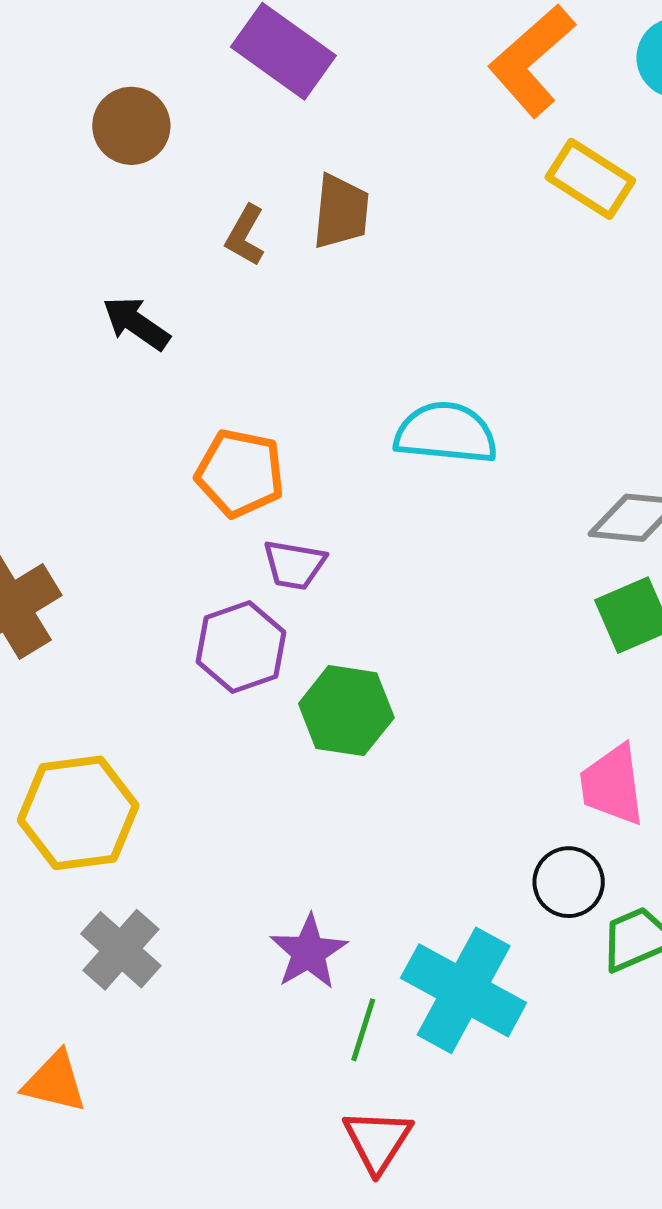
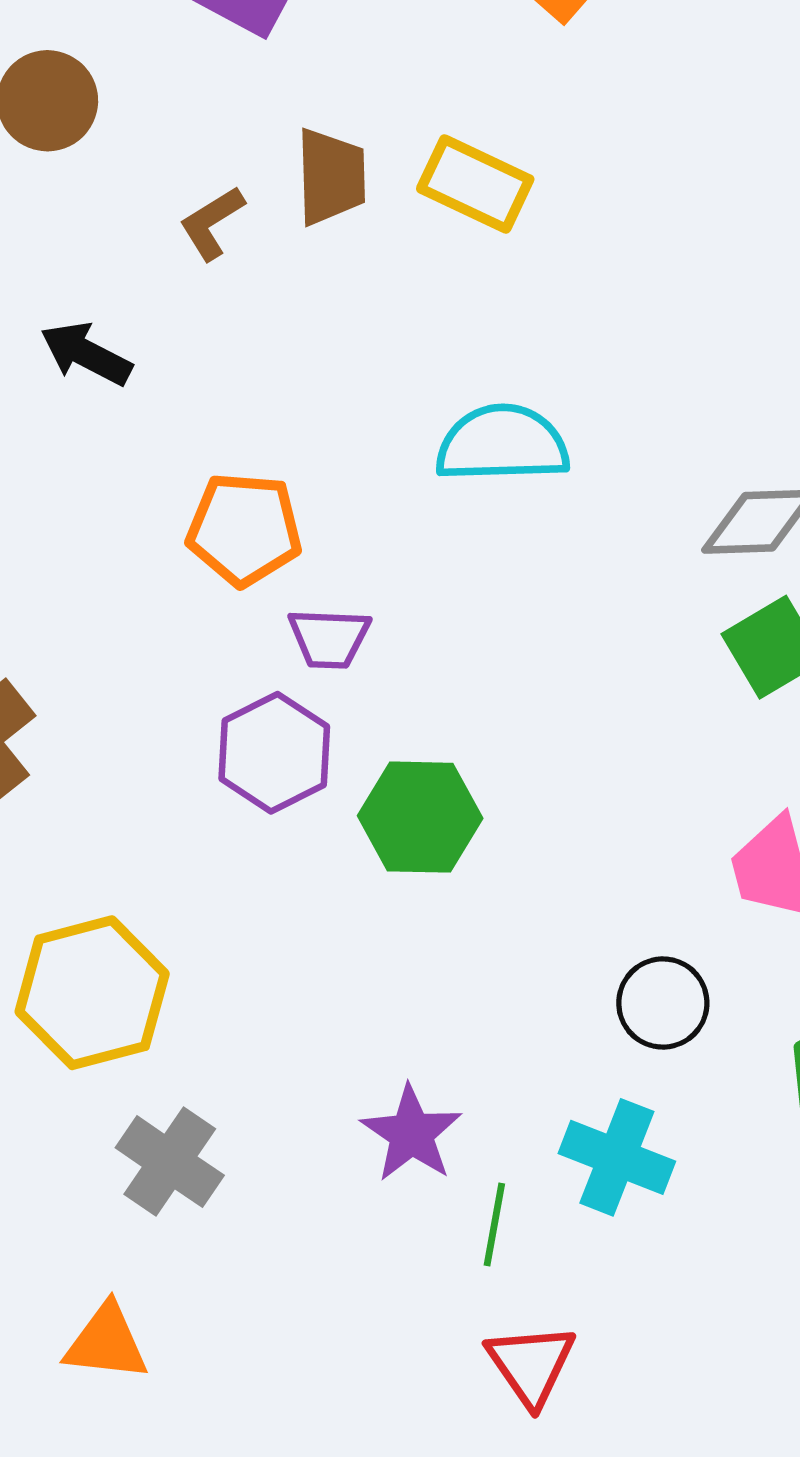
yellow rectangle: (590, 179) -> (475, 184), moved
brown L-shape: (245, 235) -> (212, 223), turned 36
black circle: (569, 882) -> (663, 1003), moved
cyan cross: (464, 990) -> (617, 1157), size x0.7

